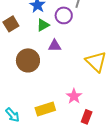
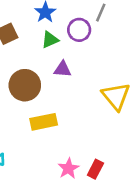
pink star: (74, 96) -> (68, 168), moved
yellow rectangle: (45, 109) -> (44, 122), moved

